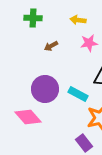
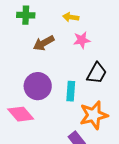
brown arrow: (51, 46) -> (44, 43), size x1.5
cyan rectangle: (78, 94) -> (71, 91), turned 66

